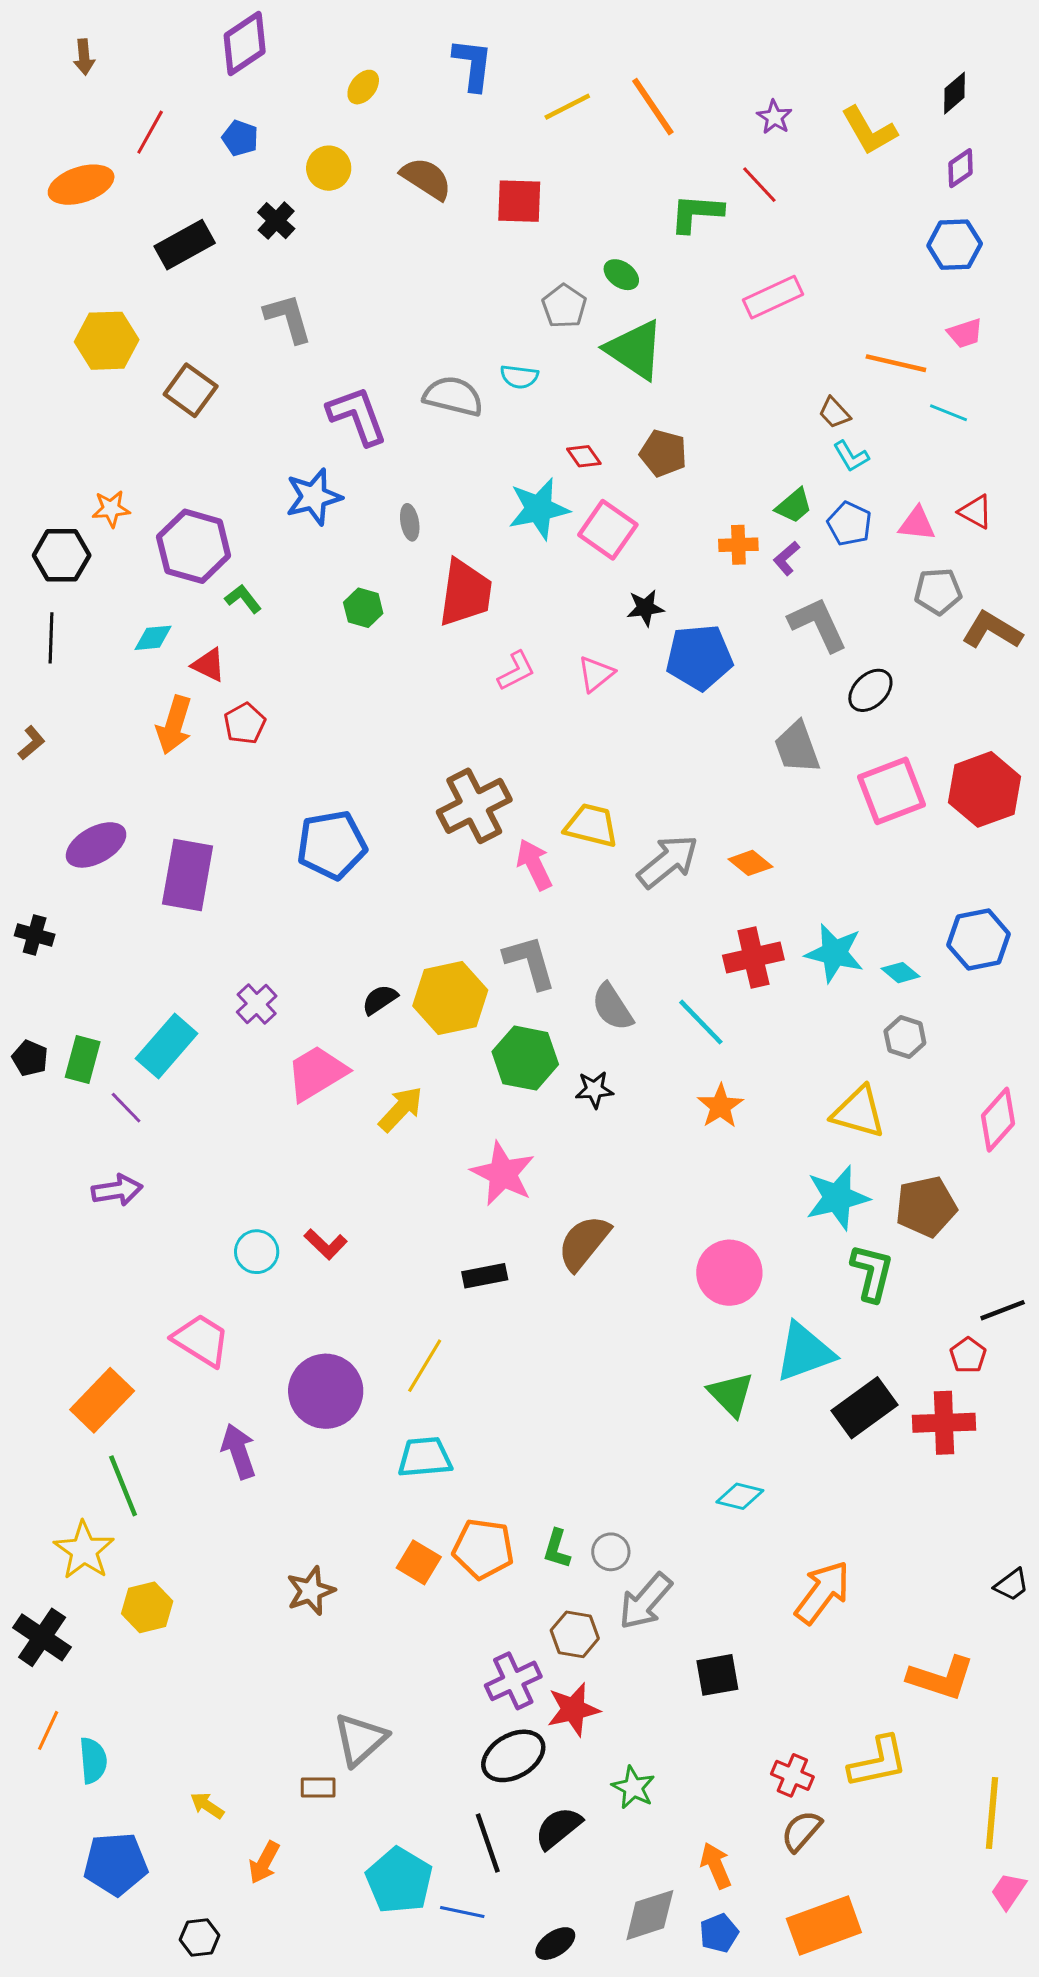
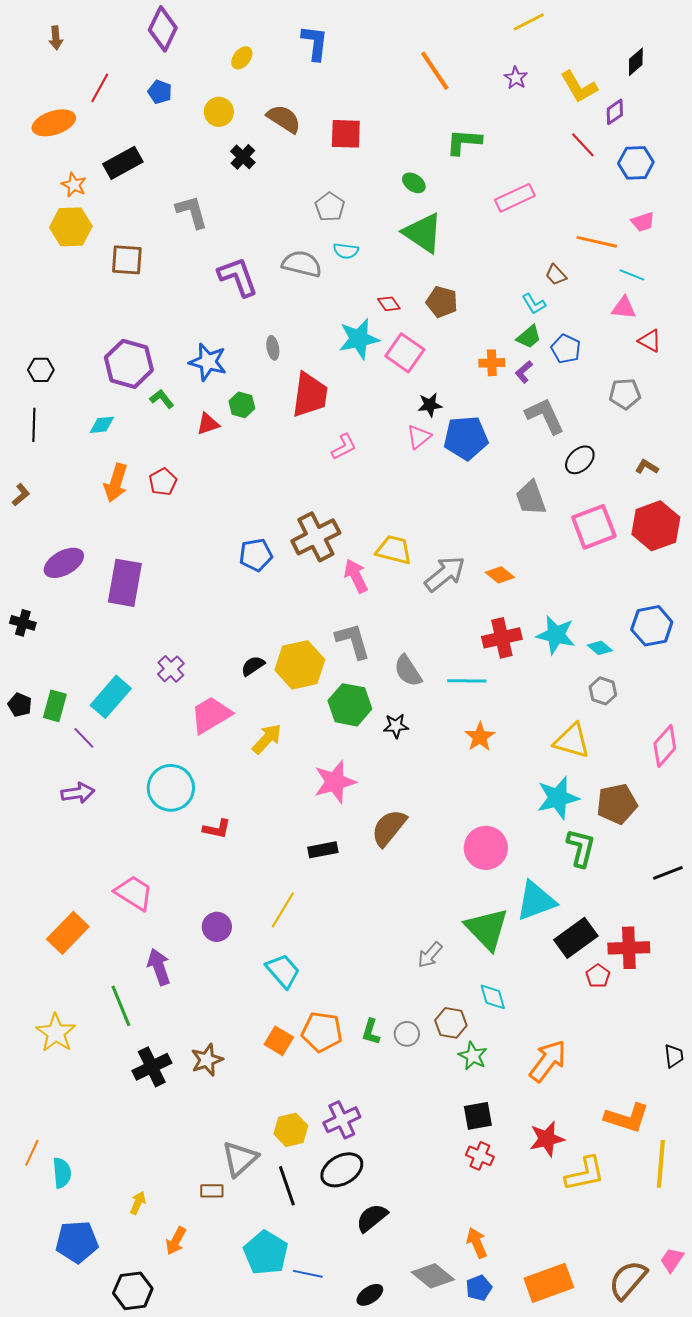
purple diamond: (245, 44) -> (163, 29), turned -30
yellow line: (567, 107) -> (529, 22), moved
purple diamond: (961, 168) -> (615, 112), moved
red line: (759, 185) -> (583, 145), moved
black cross: (276, 221) -> (243, 157), moved
gray pentagon: (564, 306) -> (330, 207), moved
brown square: (191, 390) -> (127, 260), turned -32
cyan L-shape: (851, 456) -> (534, 304), moved
blue star: (314, 497) -> (208, 362), moved, turned 30
orange star: (111, 509) -> (74, 185), moved, turned 30
pink triangle: (917, 524) -> (624, 308), moved
black hexagon: (62, 555) -> (41, 370), size x0.7
brown L-shape: (992, 630) -> (647, 467), moved, size x0.6
red triangle: (209, 665) -> (208, 424), moved, turned -45
pink triangle: (596, 674) -> (419, 437), moved
blue pentagon: (332, 845) -> (256, 555), moved, size x0.7
cyan line: (701, 1022) -> (467, 681), turned -45
pink star: (503, 1174) -> (335, 782), turned 30
red L-shape: (326, 1244) -> (217, 829), turned -32
cyan circle: (257, 1252) -> (171, 788), moved, size x1.6
red pentagon: (968, 1355) -> (598, 976), moved
purple circle: (326, 1391) -> (217, 927), size x0.6
green triangle: (731, 1394) -> (487, 929), size x1.4
cyan trapezoid: (425, 1457) -> (283, 971), turned 54
green line: (123, 1486) -> (121, 1006), moved
cyan diamond: (740, 1496) -> (493, 997), turned 60
black trapezoid: (1012, 1585) -> (674, 1056), turned -60
gray arrow: (645, 1601) -> (430, 955), moved, size x0.7
yellow hexagon: (147, 1607) -> (291, 1130), moved
brown hexagon: (575, 1634) -> (451, 1023), moved
black cross: (42, 1637) -> (152, 1067), moved, turned 30
red star: (573, 1709) -> (547, 1139), moved
red cross: (792, 1775) -> (480, 1156), moved
green star: (633, 1787) -> (473, 1056), moved
yellow arrow: (207, 1805) -> (138, 1203), turned 80
yellow line: (992, 1813) -> (661, 1164), moved
brown semicircle: (801, 1831) -> (628, 1280), moved, size x1.4
black line: (488, 1843) -> (287, 1186), moved
gray diamond: (650, 1915) -> (433, 1276), turned 57
black hexagon: (200, 1938) -> (133, 1291), size x1.5

